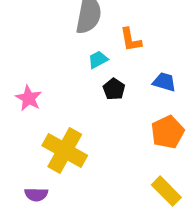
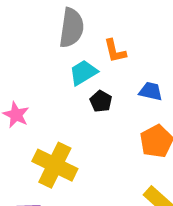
cyan trapezoid: (98, 60) -> (83, 73), size x1.4

